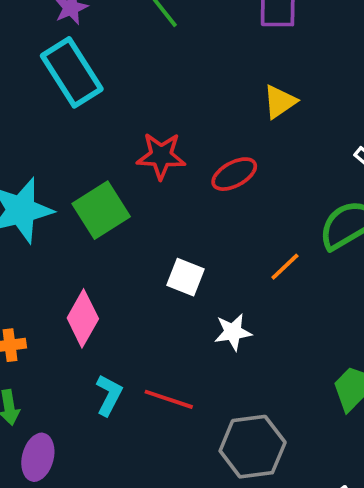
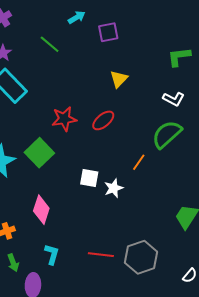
white star: (233, 332) -> (114, 188), moved
cyan L-shape: (109, 395) -> (52, 254), moved
red line: (169, 399) -> (101, 255), moved

